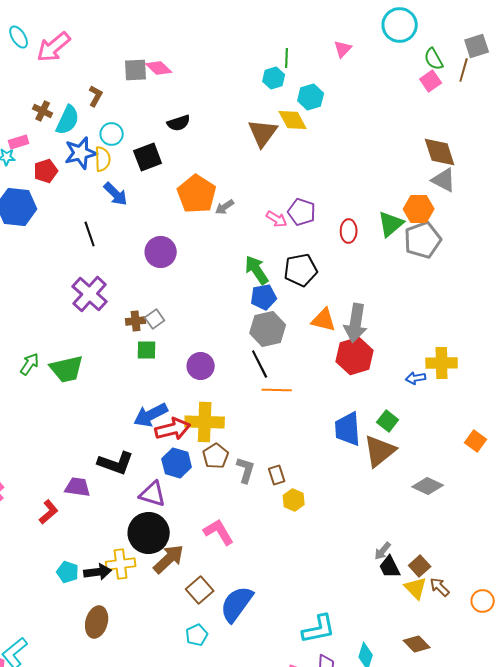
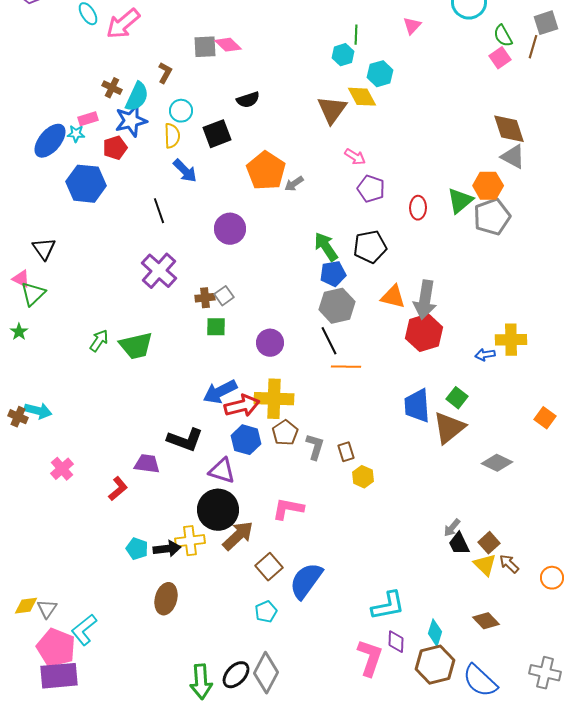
blue star: (81, 153) -> (131, 121), moved
pink arrow: (277, 219) -> (355, 157), moved
pink L-shape: (219, 532) -> (288, 509), turned -48

